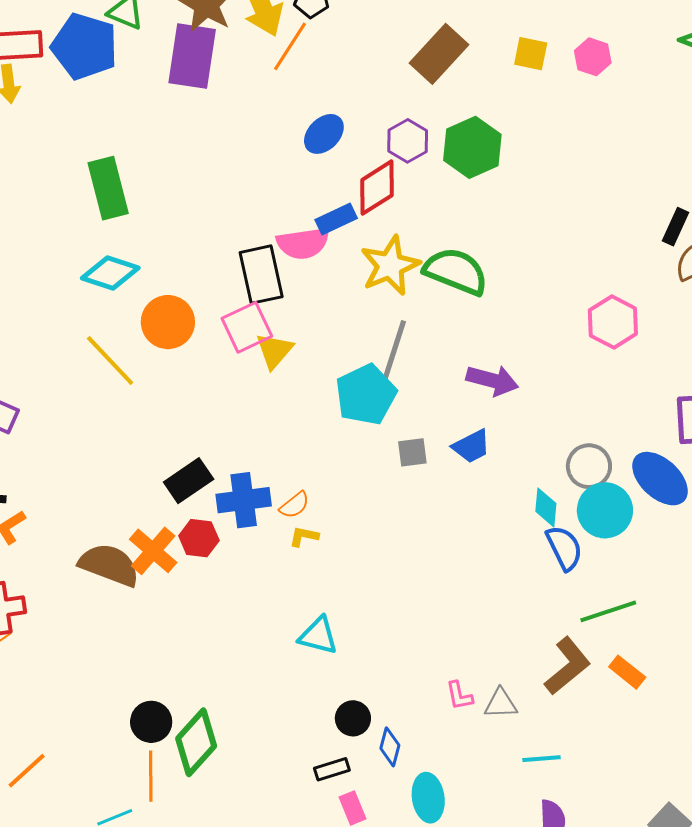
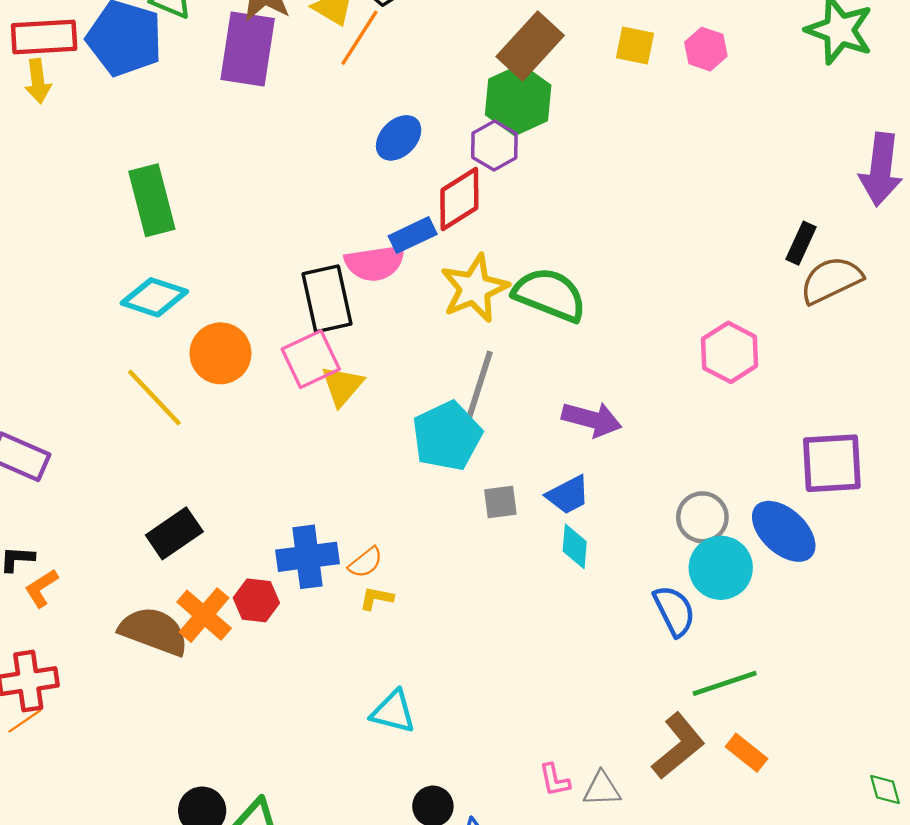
green hexagon: (472, 147) -> (518, 100), moved
black rectangle: (189, 481) -> (174, 533), moved
cyan diamond: (546, 507) -> (575, 546), moved

